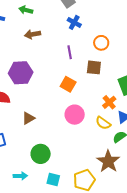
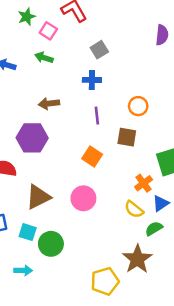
blue cross: (74, 22) -> (92, 80), moved, turned -32
brown arrow: (33, 34) -> (49, 104), moved
pink circle: (75, 115) -> (83, 198), moved
brown triangle: (28, 118) -> (38, 197), size x1.5
cyan square: (53, 180) -> (28, 232), moved

